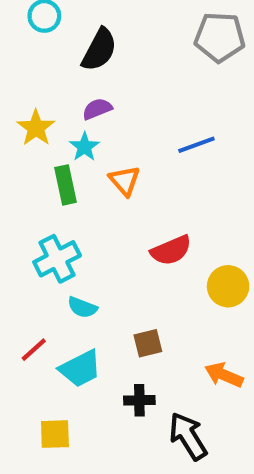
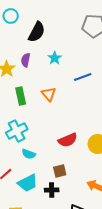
purple semicircle: (97, 109) -> (26, 60), moved, turned -56
cyan star: (84, 147) -> (55, 58), moved
red semicircle: (171, 250) -> (68, 140), moved
black cross: (139, 400) -> (52, 190), moved

